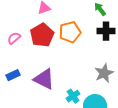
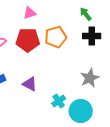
red pentagon: (42, 35) -> (28, 40), turned 30
purple triangle: (44, 79) -> (30, 84), size x0.7

